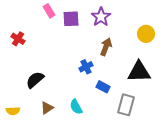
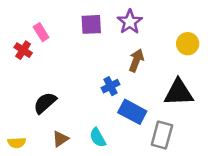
pink rectangle: (49, 11) -> (41, 32), moved
blue rectangle: (103, 87) -> (132, 112), size x1.5

